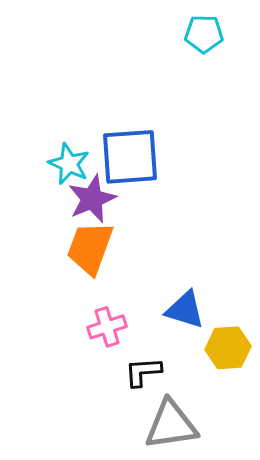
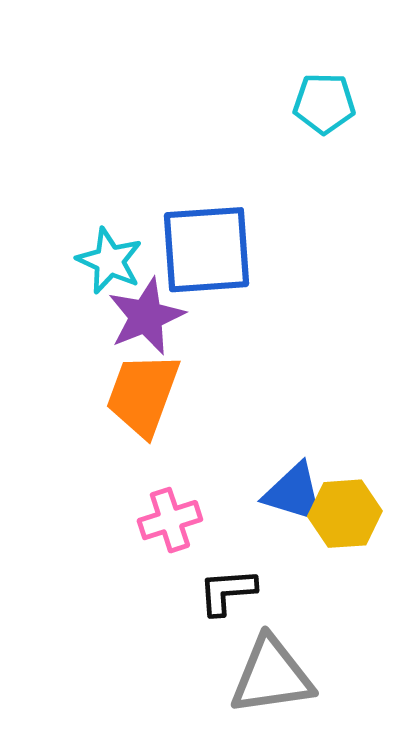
cyan pentagon: (204, 34) -> (324, 103), moved
yellow hexagon: (228, 348) -> (345, 514), moved

